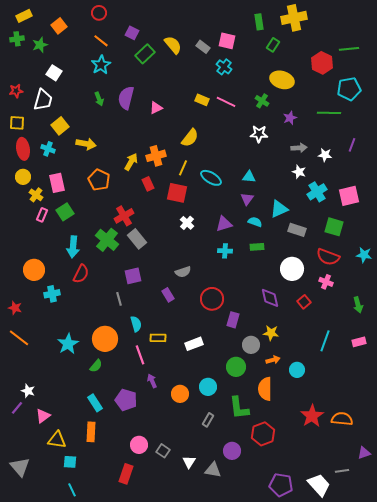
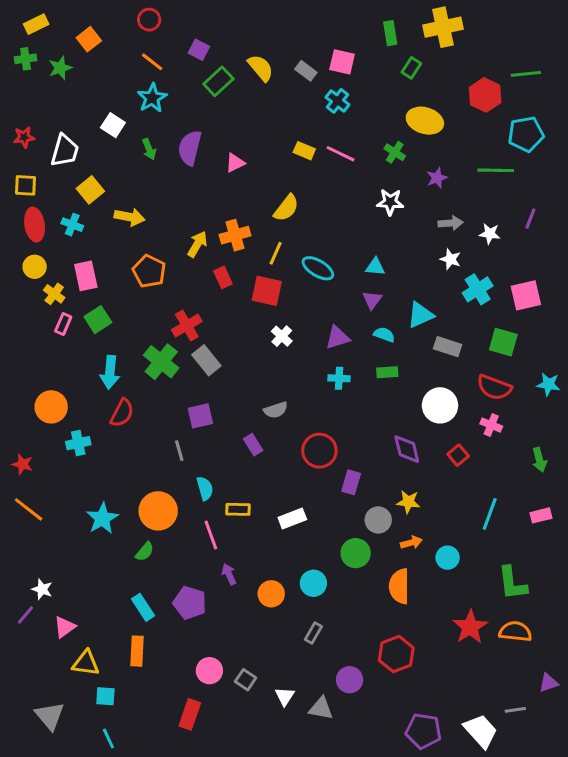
white square: (54, 73) -> (113, 125), moved
green L-shape: (239, 408) -> (512, 583), moved
gray triangle: (20, 467) -> (50, 716), moved

